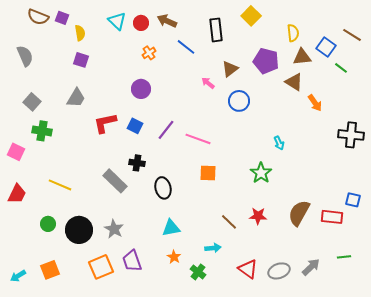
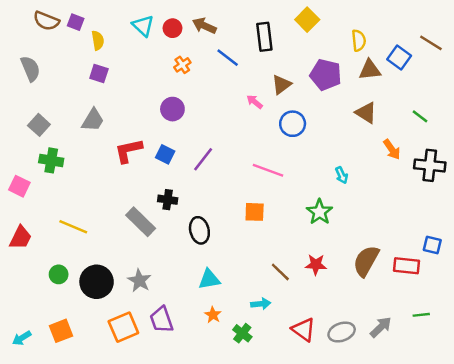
green line: (341, 68) -> (420, 116), moved
brown triangle: (294, 82) -> (366, 113), moved
orange arrow: (315, 103) -> (392, 149), moved
pink line: (198, 139) -> (268, 170), moved

